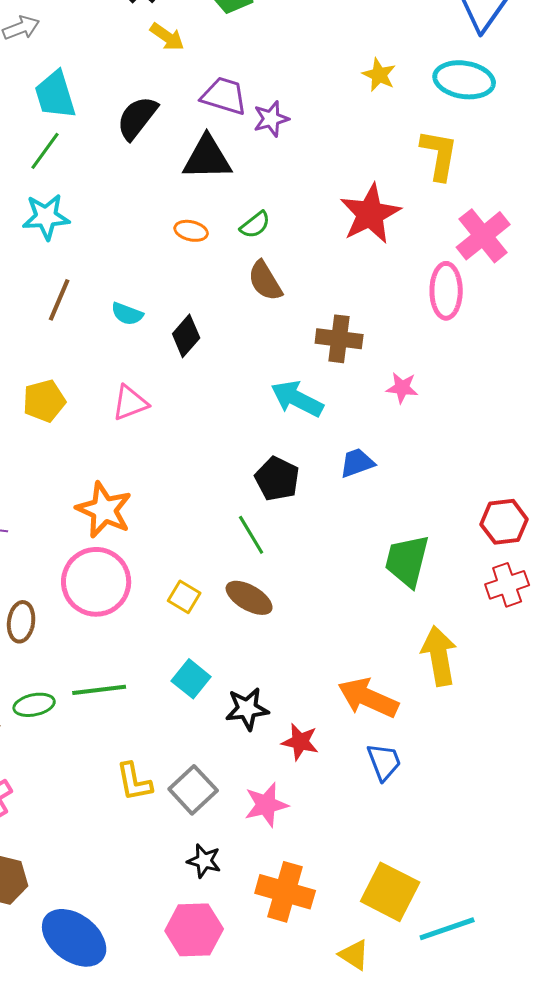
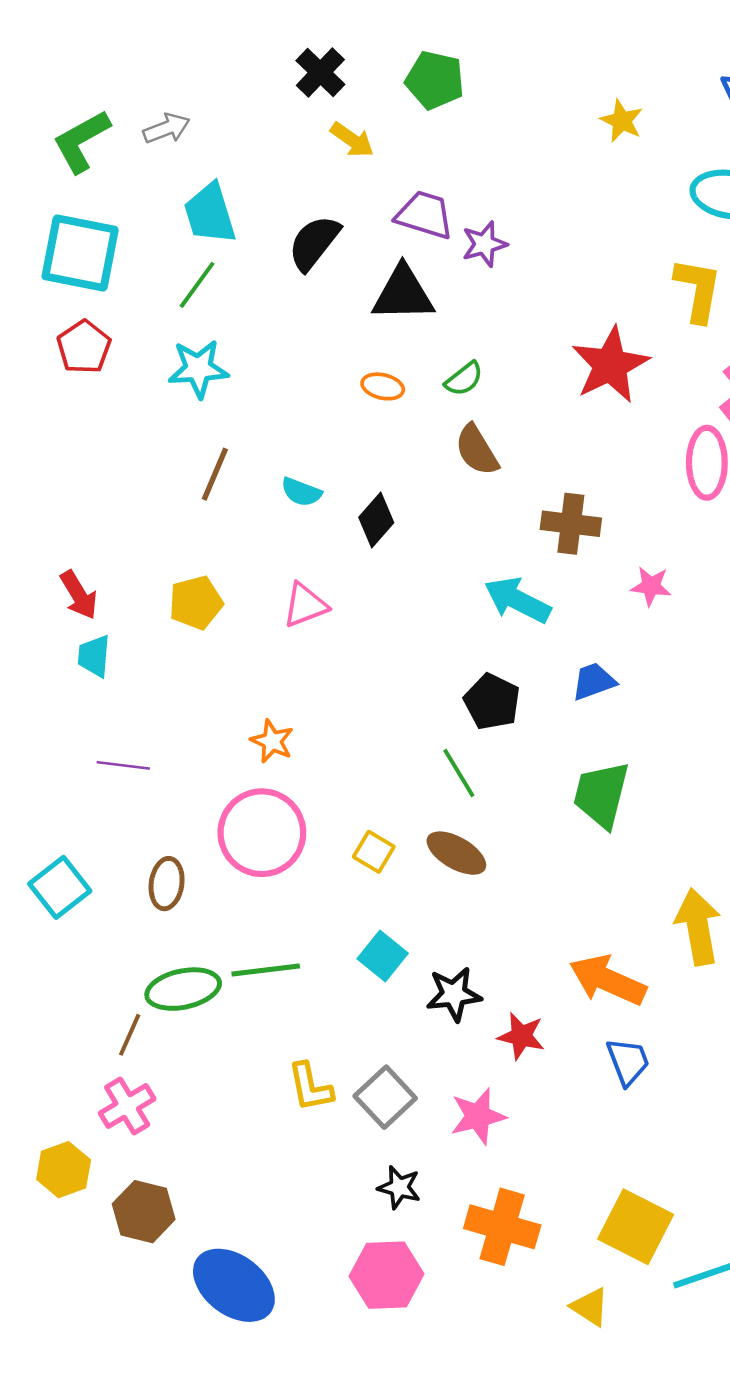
yellow star: (379, 75) -> (622, 121), moved
orange star: (104, 510) -> (272, 741), size x0.6
green trapezoid: (407, 561) -> (601, 795), moved
green ellipse: (34, 705) -> (183, 989), size x1.4

